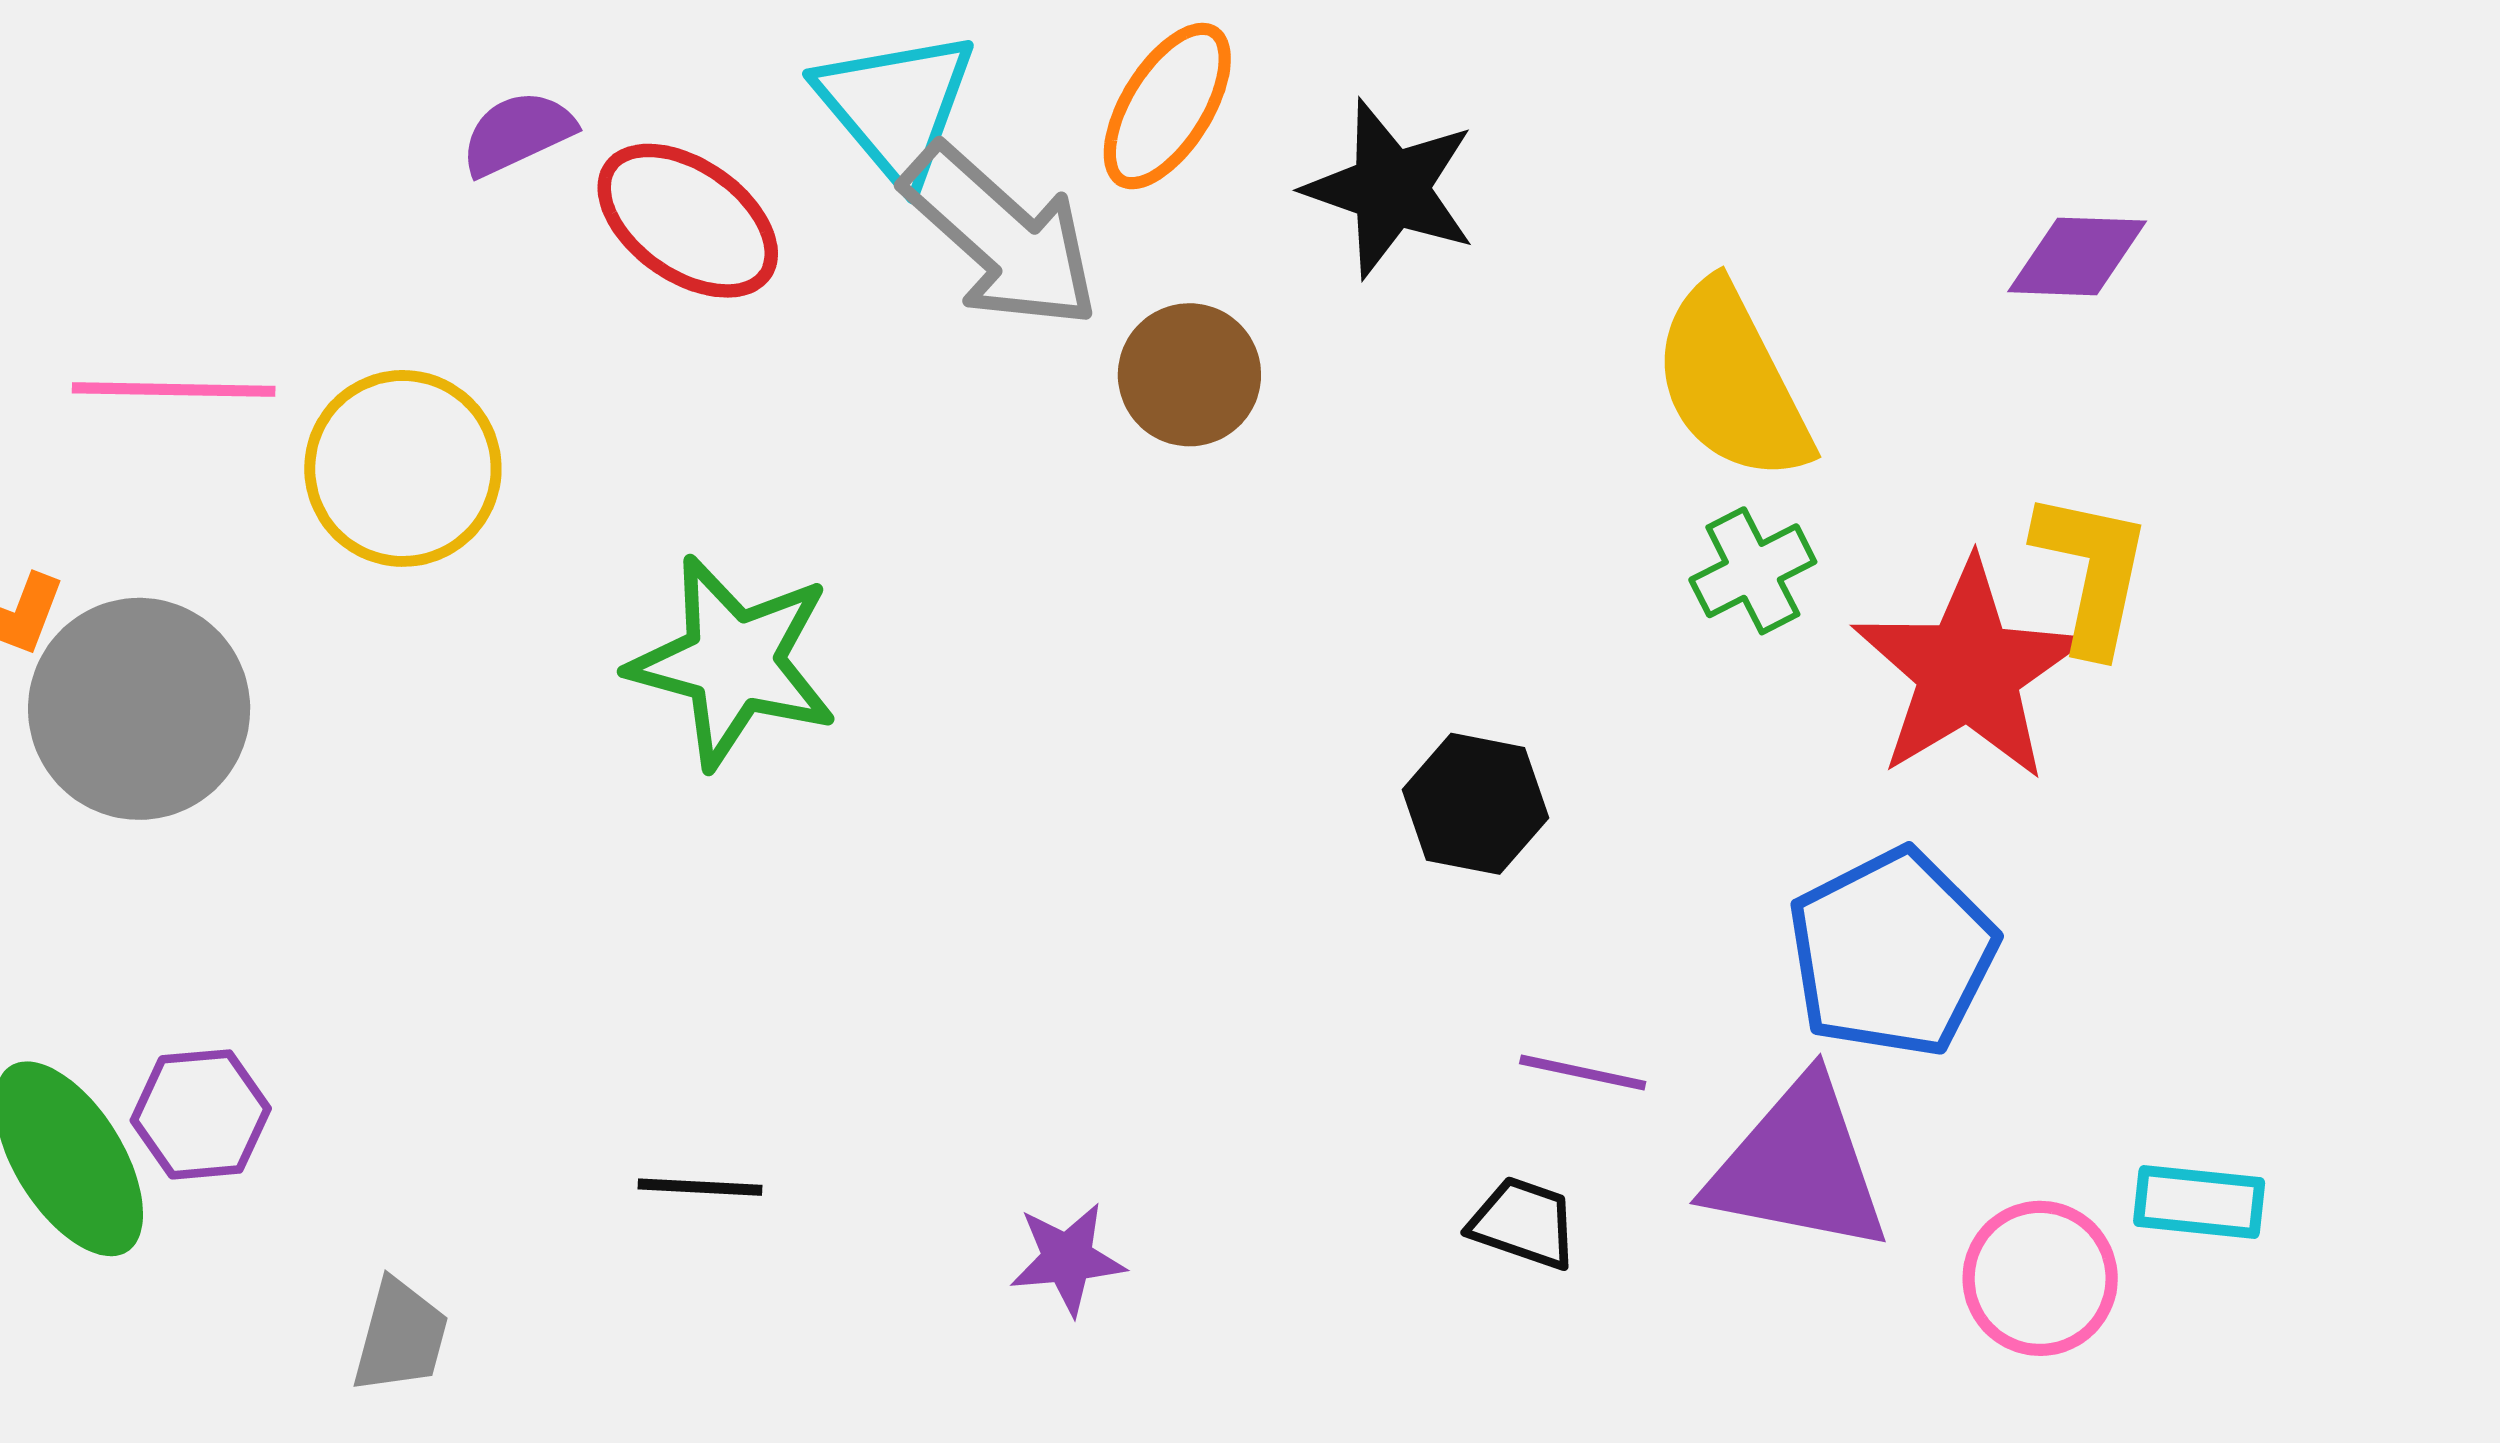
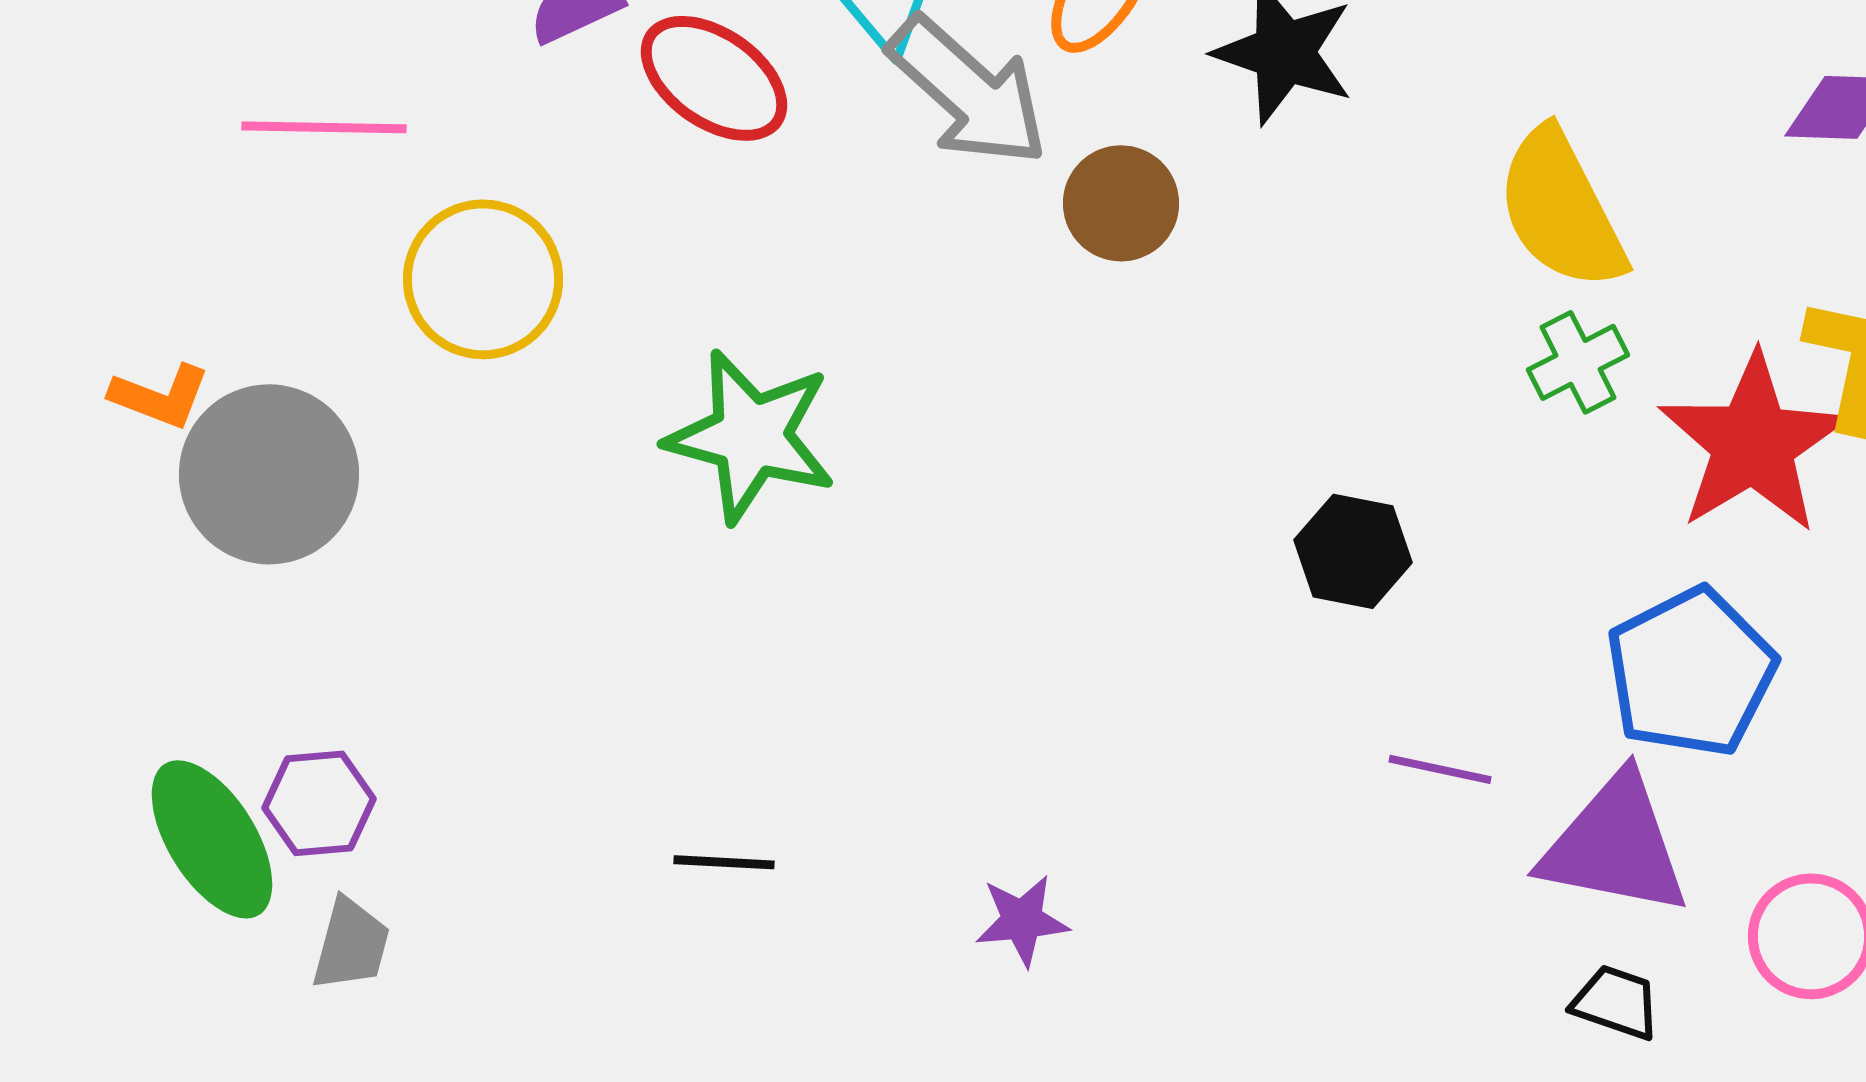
pink line: (174, 390) -> (324, 127), moved
black trapezoid: (1524, 1223) -> (1616, 1002), moved
gray trapezoid: (400, 1336) -> (351, 944), moved

